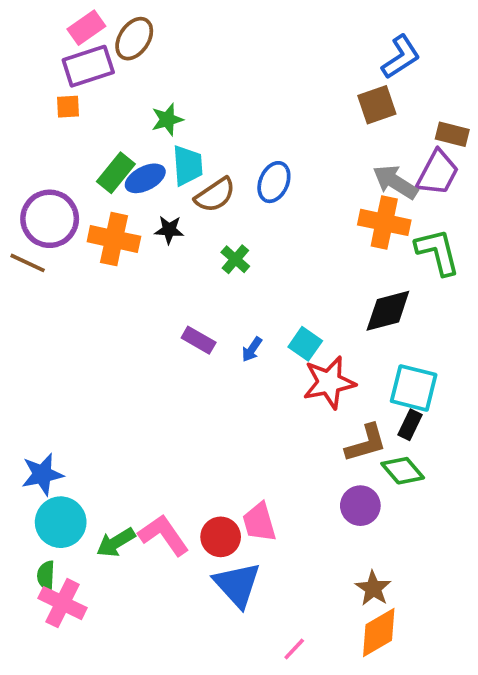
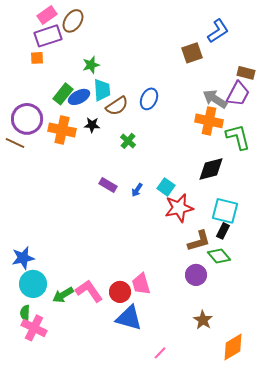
brown square: (377, 105) -> (192, 53), moved
blue triangle: (237, 585) -> (129, 318), turned -32
orange diamond: (379, 632) -> (233, 347), moved

